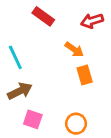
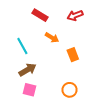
orange arrow: (74, 50) -> (52, 38), moved
pink square: (33, 119) -> (29, 90), moved

